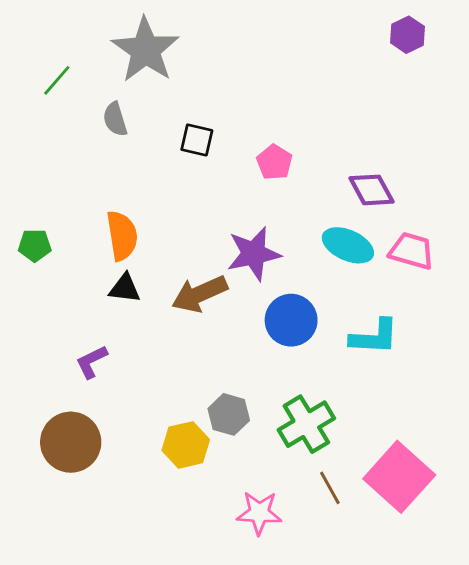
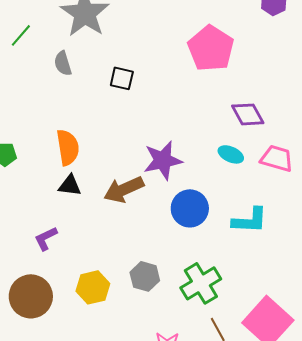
pink pentagon: (274, 162) -> (211, 48), moved, size x1.8
cyan ellipse: (348, 245) -> (231, 154), size x0.7
yellow hexagon: (186, 445) -> (93, 287), moved

